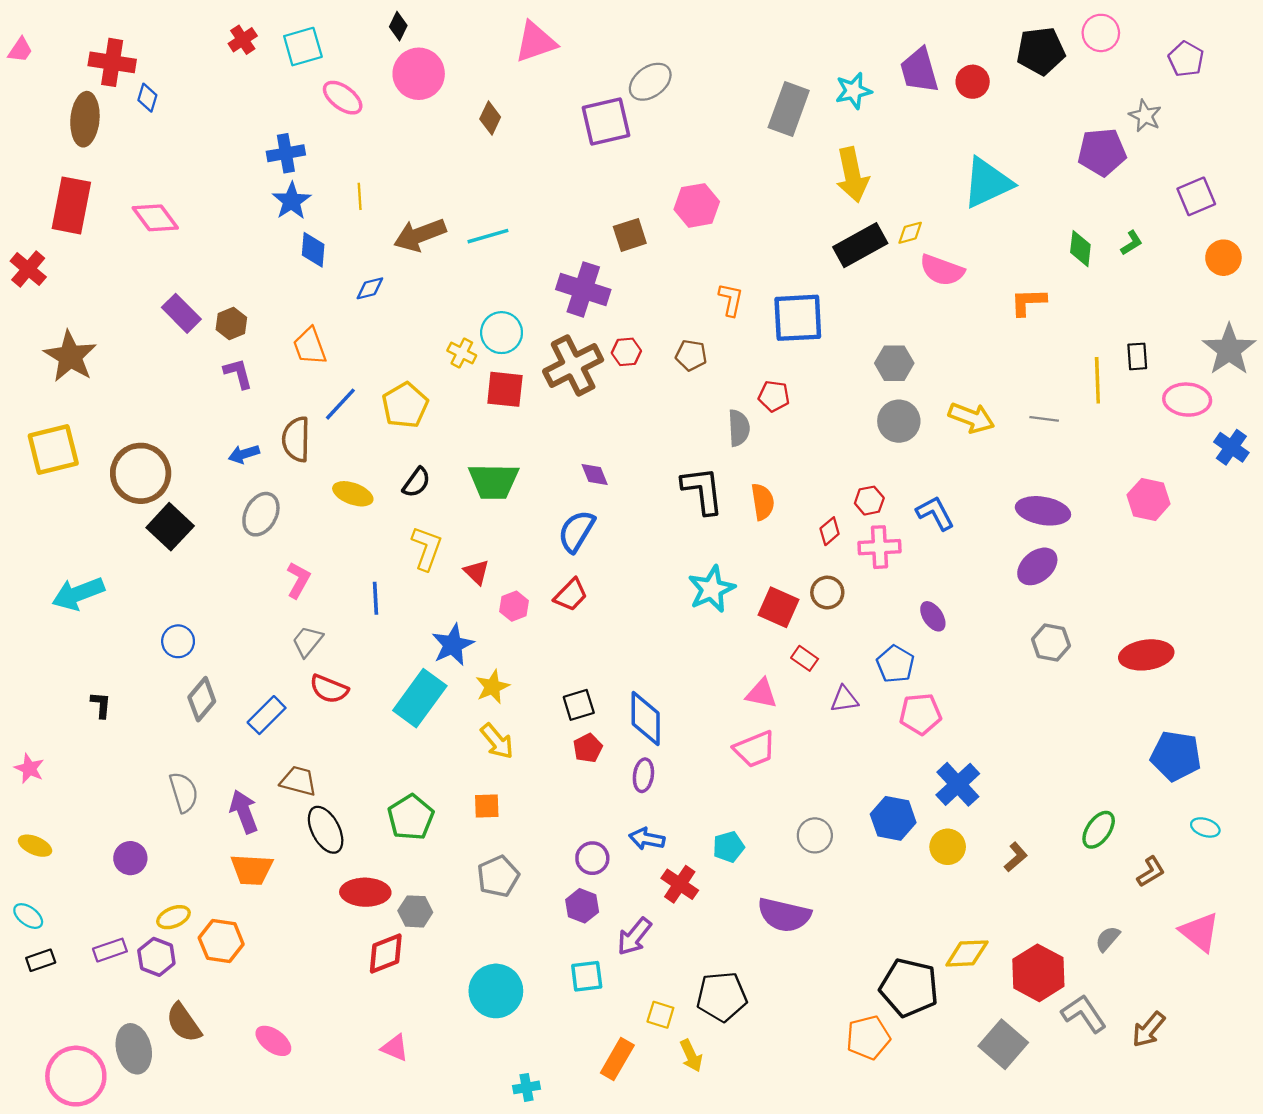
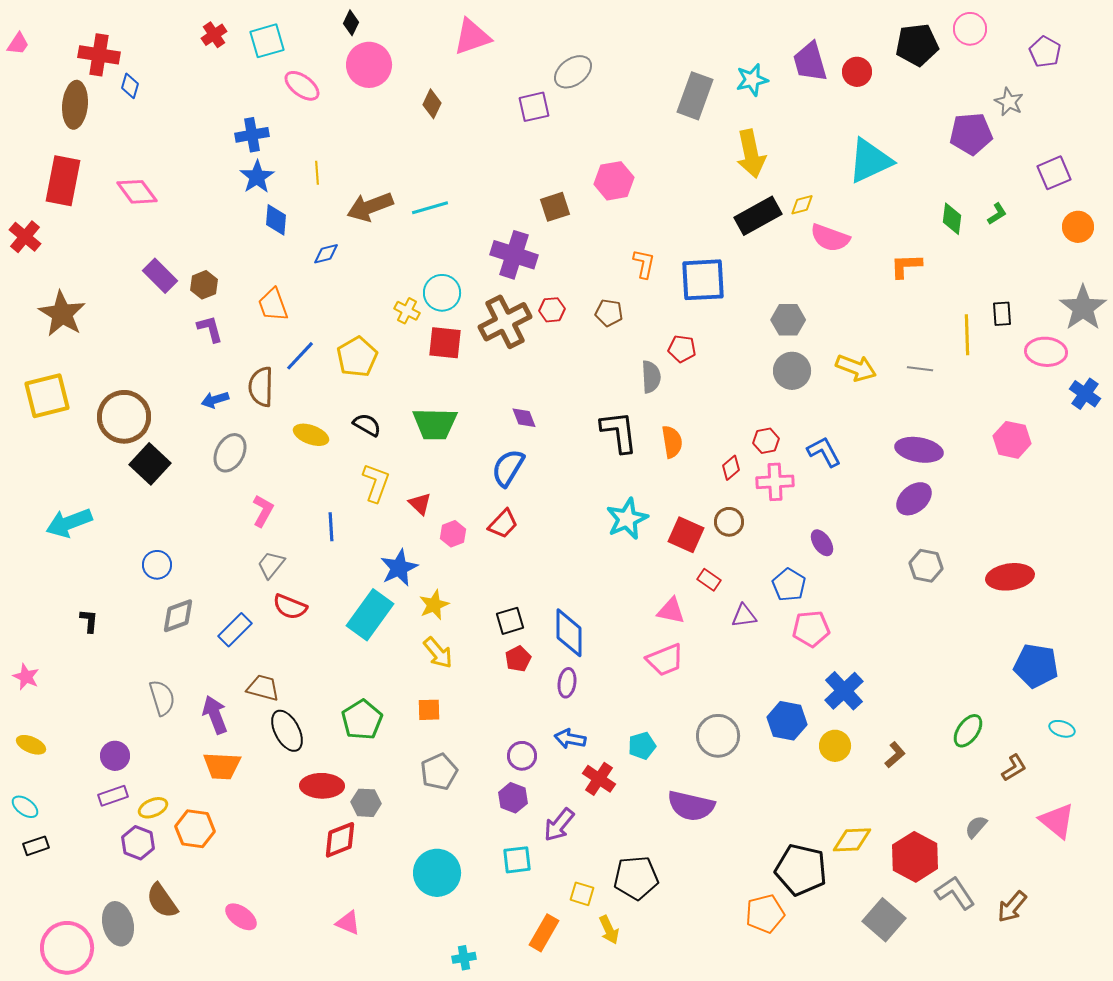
purple square: (606, 121) -> (534, 107), size x0.7
black semicircle: (416, 482) -> (367, 425), turned -96
gray diamond: (202, 699) -> (178, 616), turned 30
gray circle: (815, 835) -> (718, 736), size x1.4
purple rectangle: (110, 950) -> (113, 796), moved

